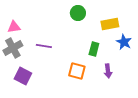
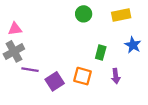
yellow rectangle: (110, 24) -> (121, 15), moved
purple line: (44, 46) -> (30, 70), moved
purple square: (23, 76) -> (55, 81), moved, turned 30

